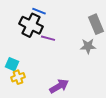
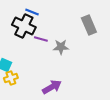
gray star: (88, 46) -> (61, 47), moved

